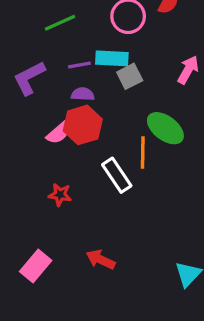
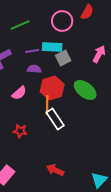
red hexagon: (83, 125) -> (52, 88), moved
orange line: (143, 153) -> (47, 105), moved
red arrow: (101, 260) -> (55, 170), moved

